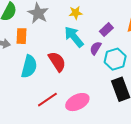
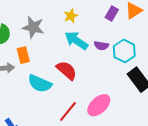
purple rectangle: (106, 30) -> (112, 13), moved
purple semicircle: (96, 48) -> (101, 46), turned -96
cyan semicircle: (29, 66) -> (40, 84), turned 115

